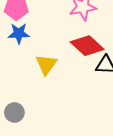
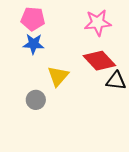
gray circle: (14, 113) -> (36, 100), moved

